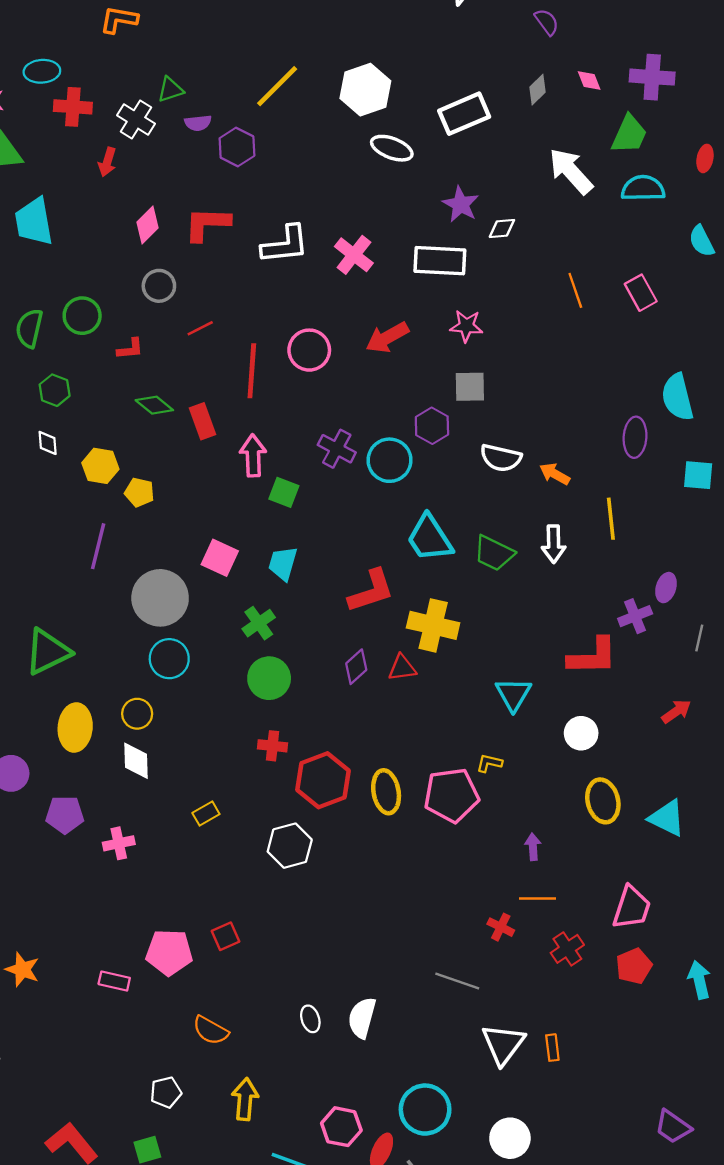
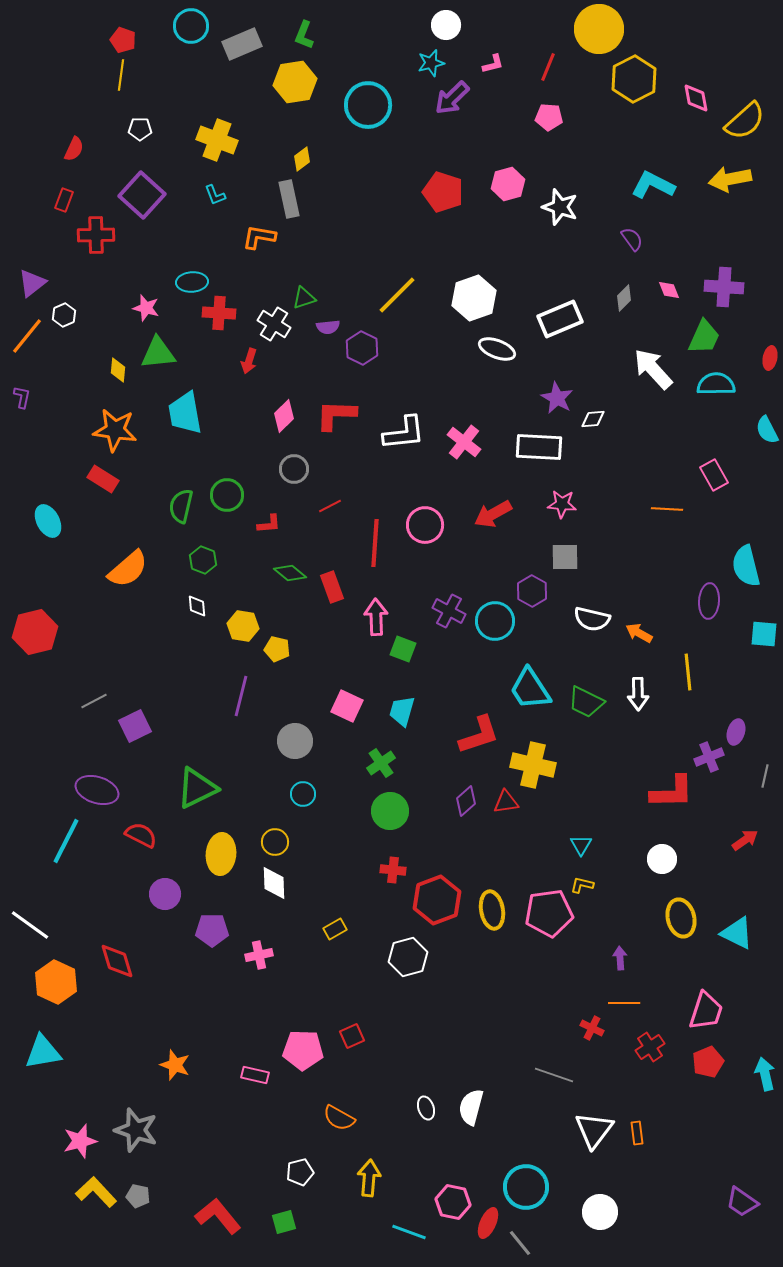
orange line: (575, 290) -> (667, 509), moved, turned -68
gray circle: (160, 598) -> (295, 741), size x0.7
cyan circle: (169, 659) -> (303, 794), size x0.7
cyan triangle: (513, 694) -> (581, 845), moved, size x0.7

